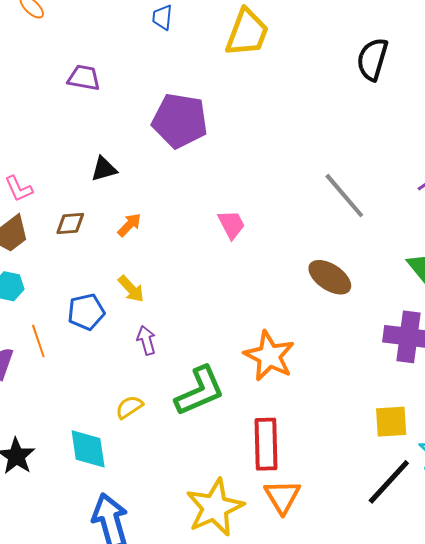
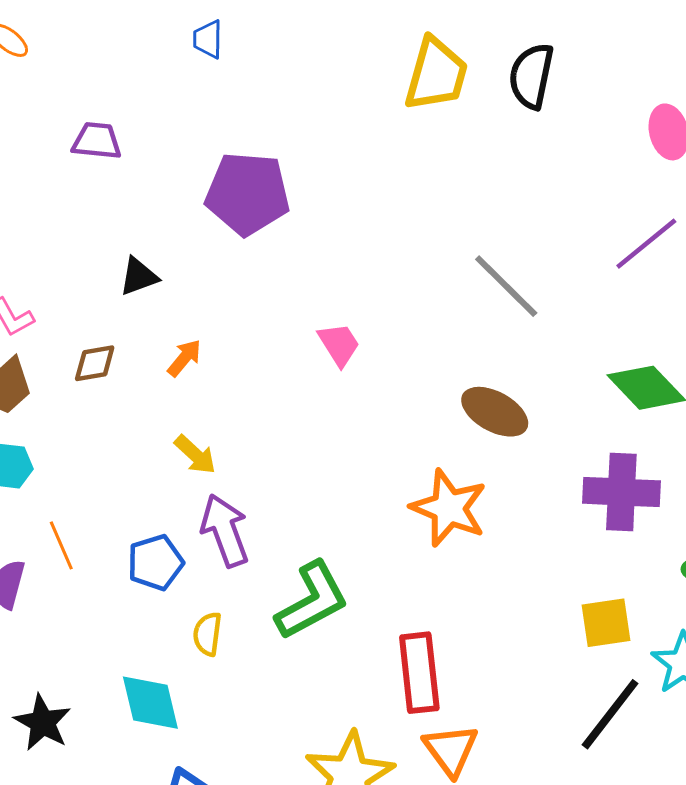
yellow trapezoid: (247, 33) -> (436, 74), moved
blue pentagon: (86, 312) -> (155, 562), moved
purple arrow: (146, 340) -> (225, 531), size x1.6
orange star: (269, 356) -> (449, 508), moved
yellow semicircle: (129, 407) -> (207, 634), turned -44

